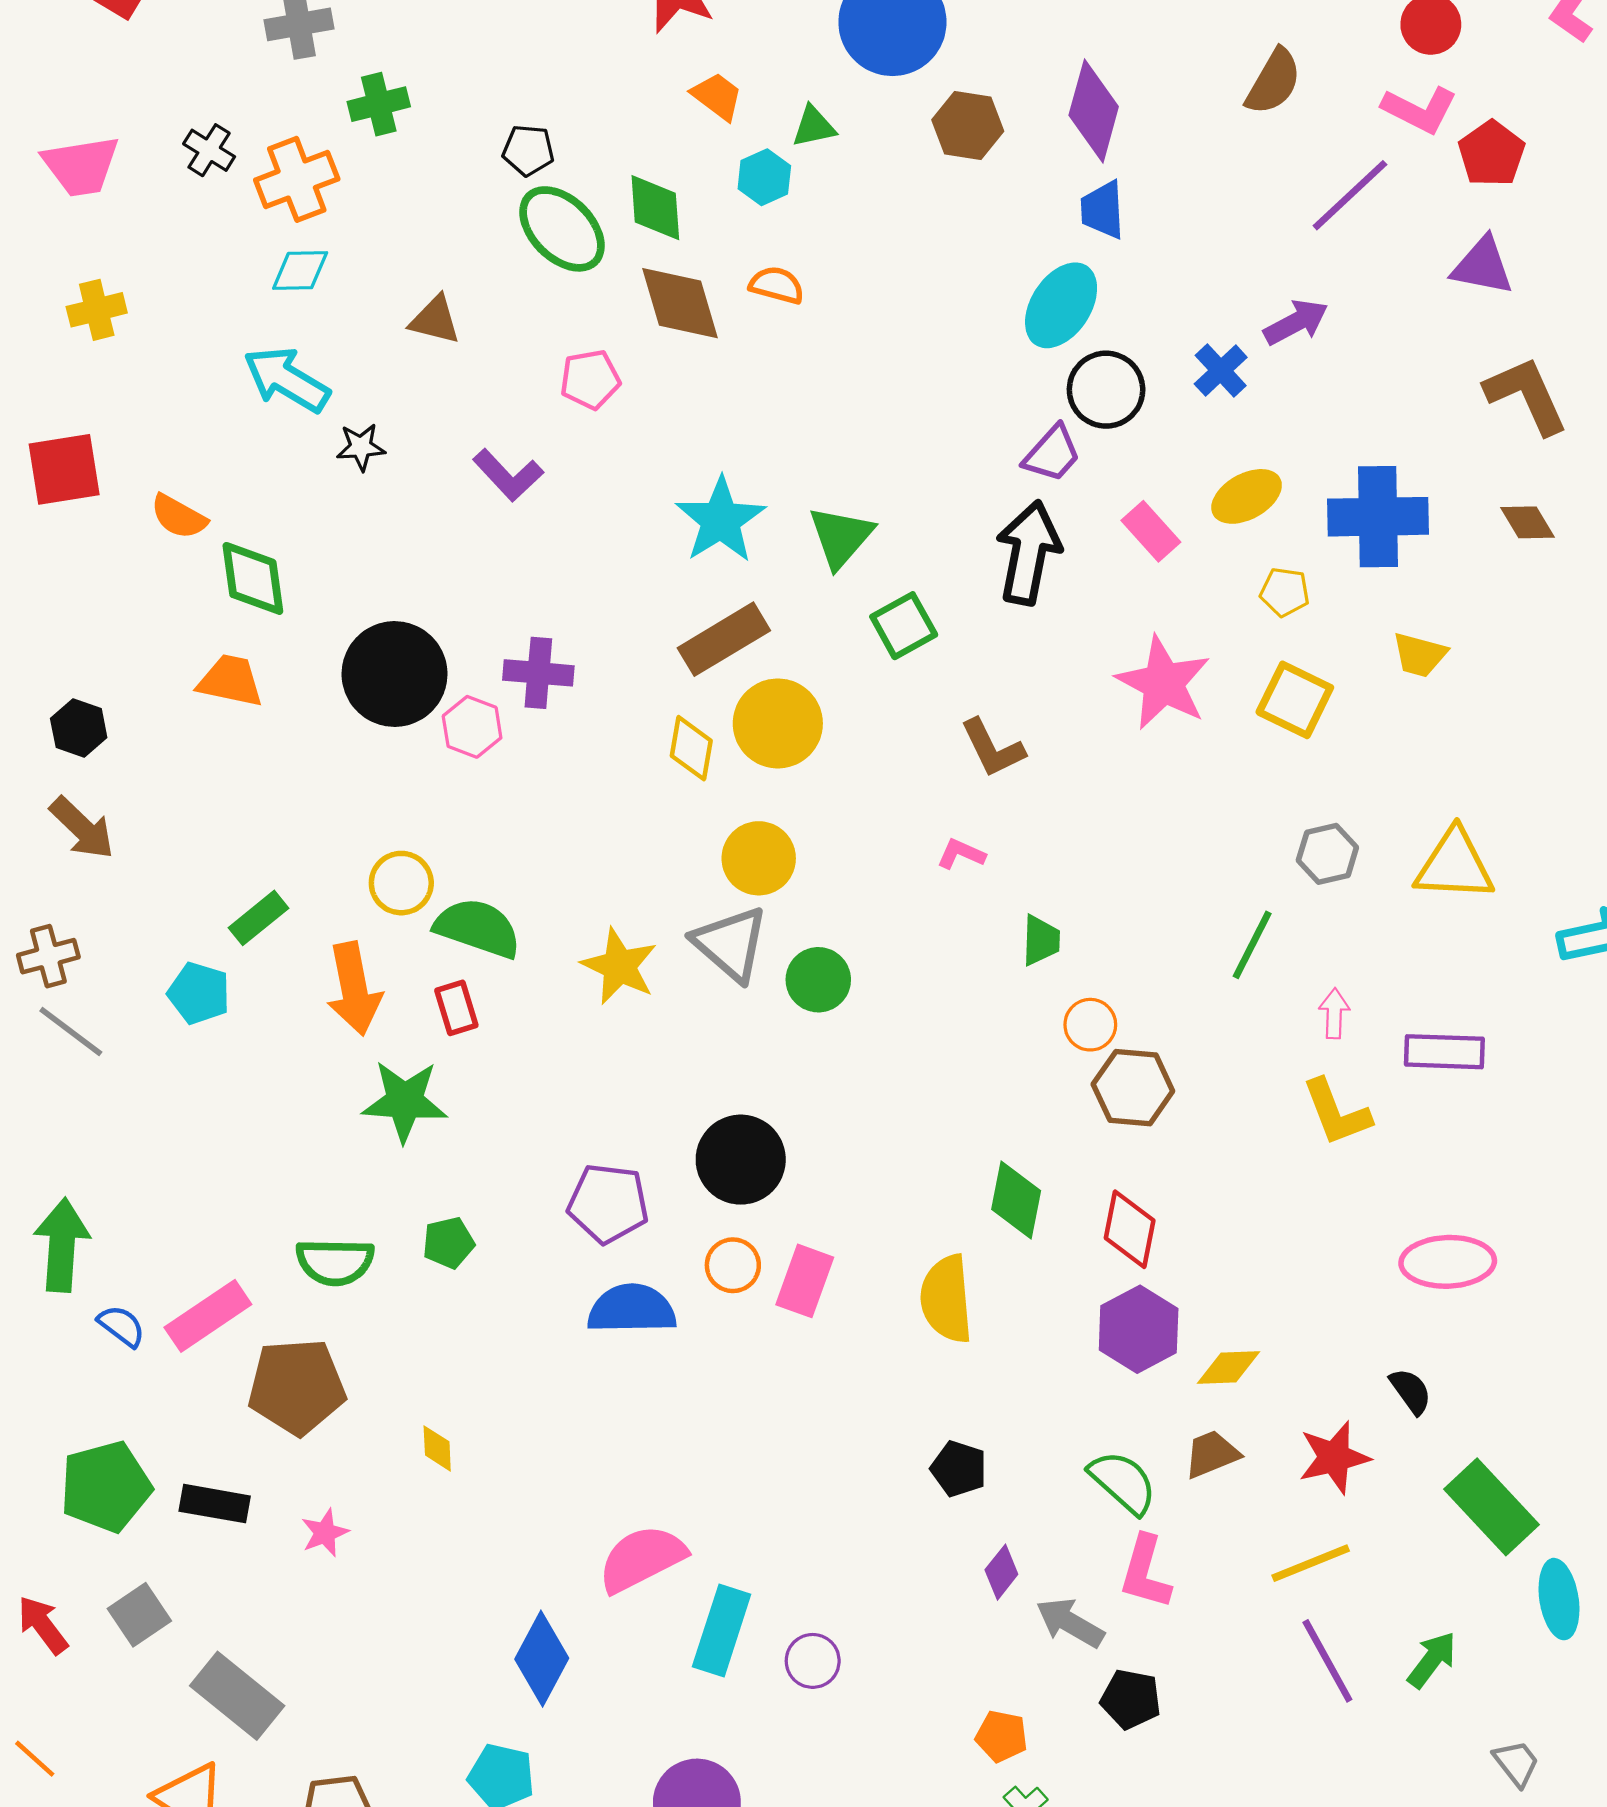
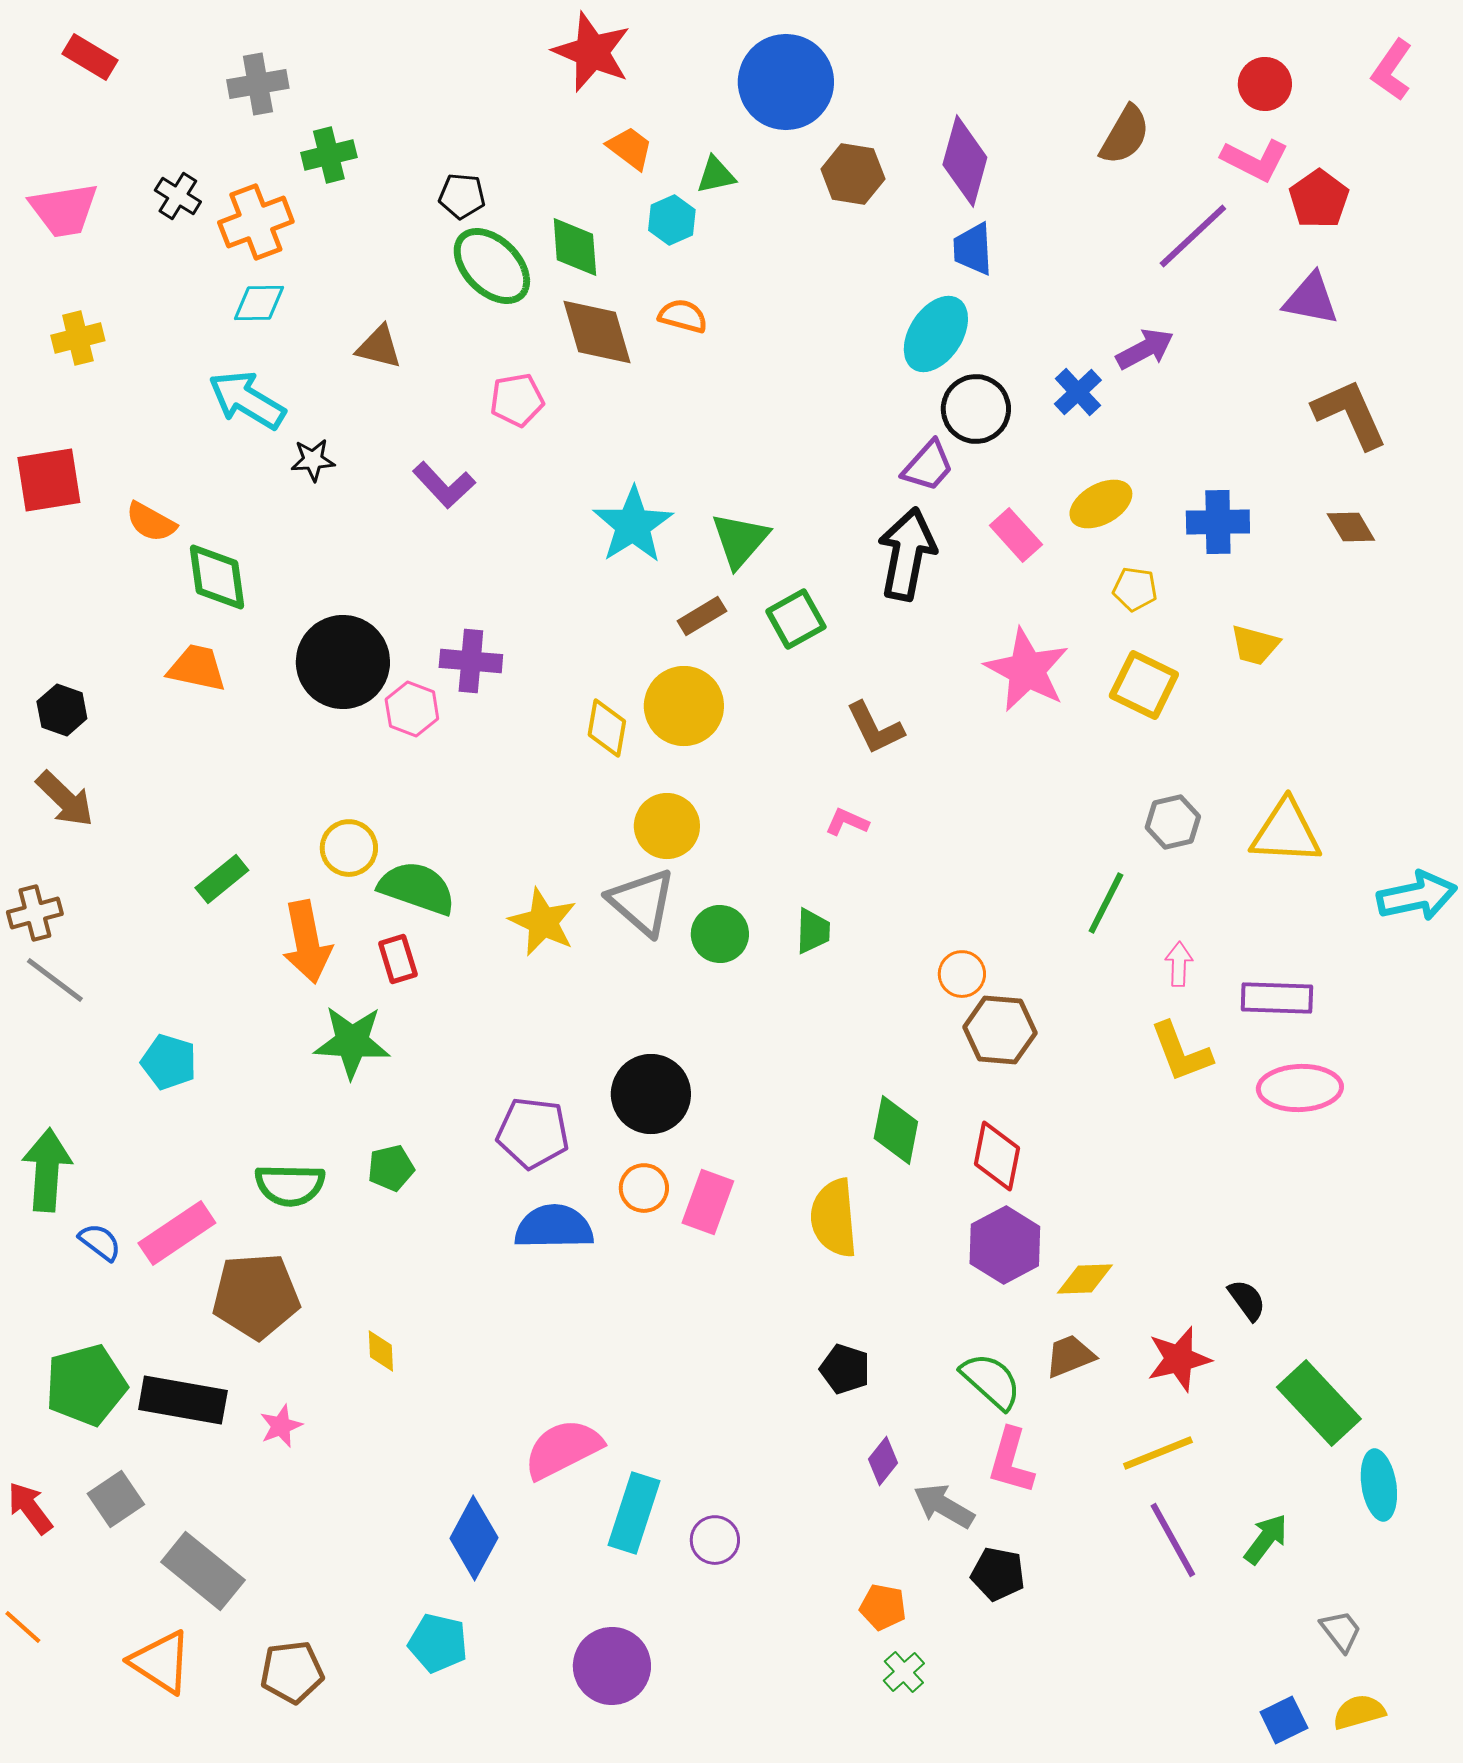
blue cross: (1378, 517) -> (1218, 522), size x0.7
brown rectangle: (724, 639) -> (702, 616), moved, size x0.6
green trapezoid: (1041, 940) -> (813, 931), moved
cyan pentagon: (199, 993) -> (169, 1062), moved
pink ellipse: (1448, 1262) -> (1300, 1088), moved
black rectangle: (215, 1504) -> (183, 1400), size x1.4

